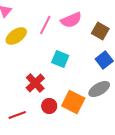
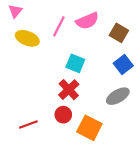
yellow ellipse: (16, 36) -> (27, 38), turned 55
red cross: (35, 83) -> (69, 90), moved
orange square: (73, 102) -> (89, 128), moved

